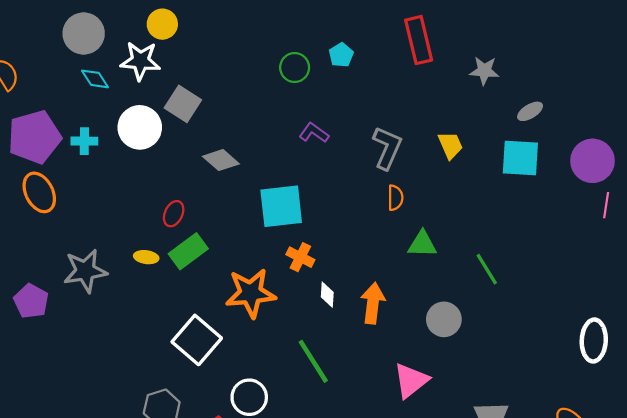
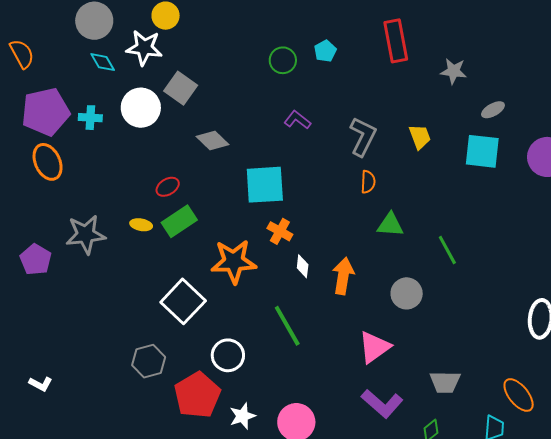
red ellipse: (174, 214) -> (168, 187), turned 30

